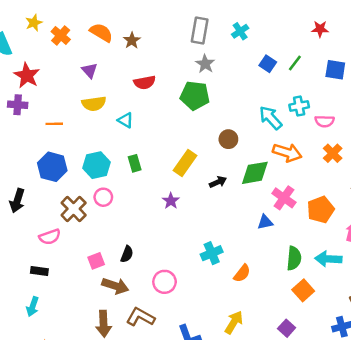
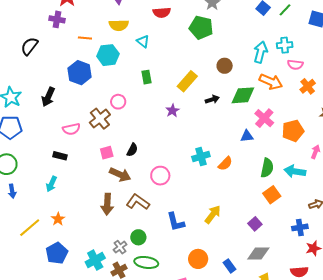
cyan arrow: (271, 118) -> (261, 52), turned 50
pink semicircle: (325, 121) -> (295, 65), moved
cyan hexagon: (96, 165) -> (108, 55), moved
brown cross: (74, 209) -> (100, 119), moved
orange semicircle: (242, 273) -> (225, 164), moved

